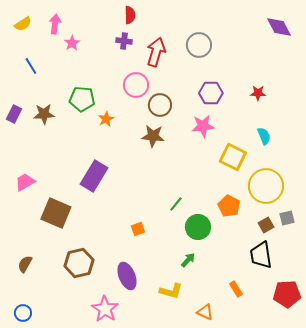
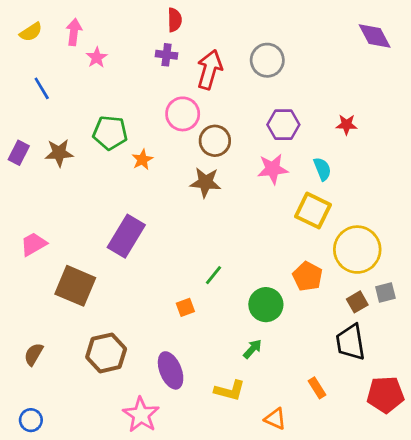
cyan semicircle: (264, 136) -> (322, 169), moved
green line: (176, 204) -> (214, 275), moved

